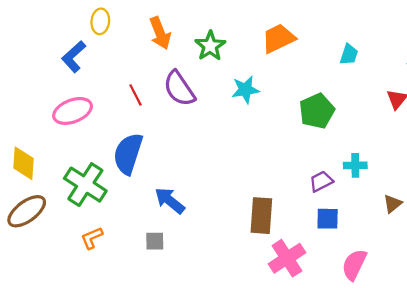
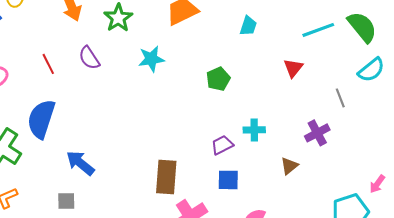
purple semicircle: (179, 89) -> (89, 58), size x0.7
green pentagon: (317, 111) -> (218, 79), size x0.7

